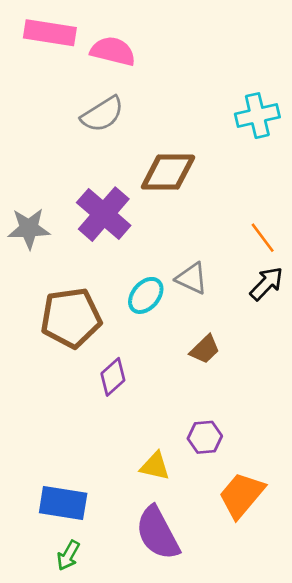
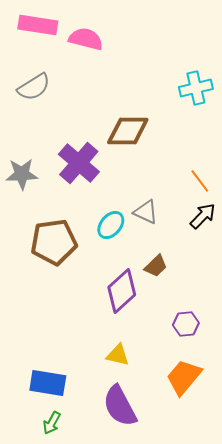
gray semicircle: (102, 114) -> (34, 87), moved
purple diamond: (113, 377) -> (122, 291), moved, size x1.5
purple hexagon: (205, 437) -> (186, 324), moved

